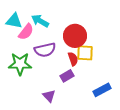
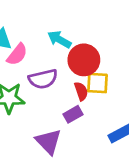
cyan arrow: (40, 21) -> (59, 39), moved
purple triangle: (49, 96) -> (48, 142), size x1.5

